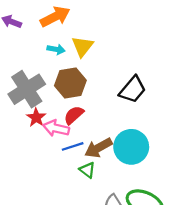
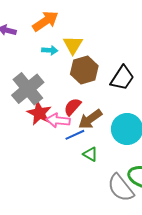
brown hexagon: (70, 83) -> (84, 70), moved
red star: (36, 118) -> (39, 113), size x1.4
brown arrow: (98, 148) -> (90, 119), moved

